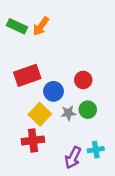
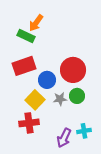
green rectangle: (17, 26) -> (26, 36), moved
red circle: (83, 80) -> (73, 70), size x1.6

